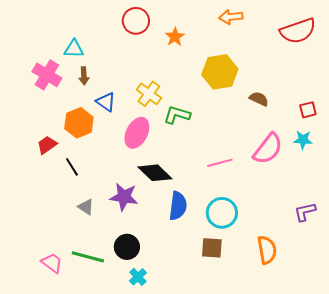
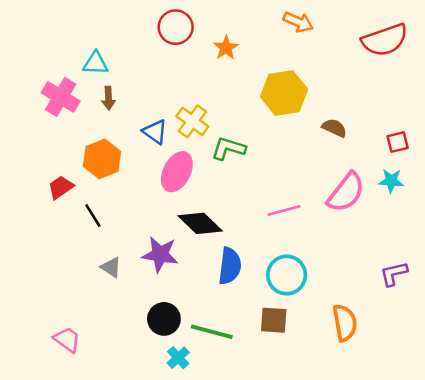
orange arrow: (231, 17) -> (298, 22), turned -150
blue triangle: (106, 102) -> (155, 132), moved
green line: (88, 257) -> (212, 332), moved

